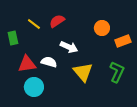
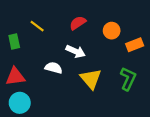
red semicircle: (57, 21) -> (78, 23), moved
red triangle: (27, 64) -> (15, 77), moved
cyan circle: (34, 87) -> (20, 103), moved

